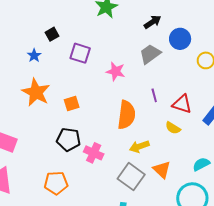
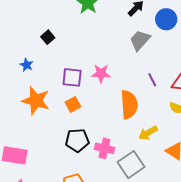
black square: (52, 34) -> (48, 37), moved
purple square: (80, 53) -> (72, 77), moved
pink star: (116, 71) -> (101, 73), moved
gray square: (131, 177) -> (131, 165), moved, turned 32

